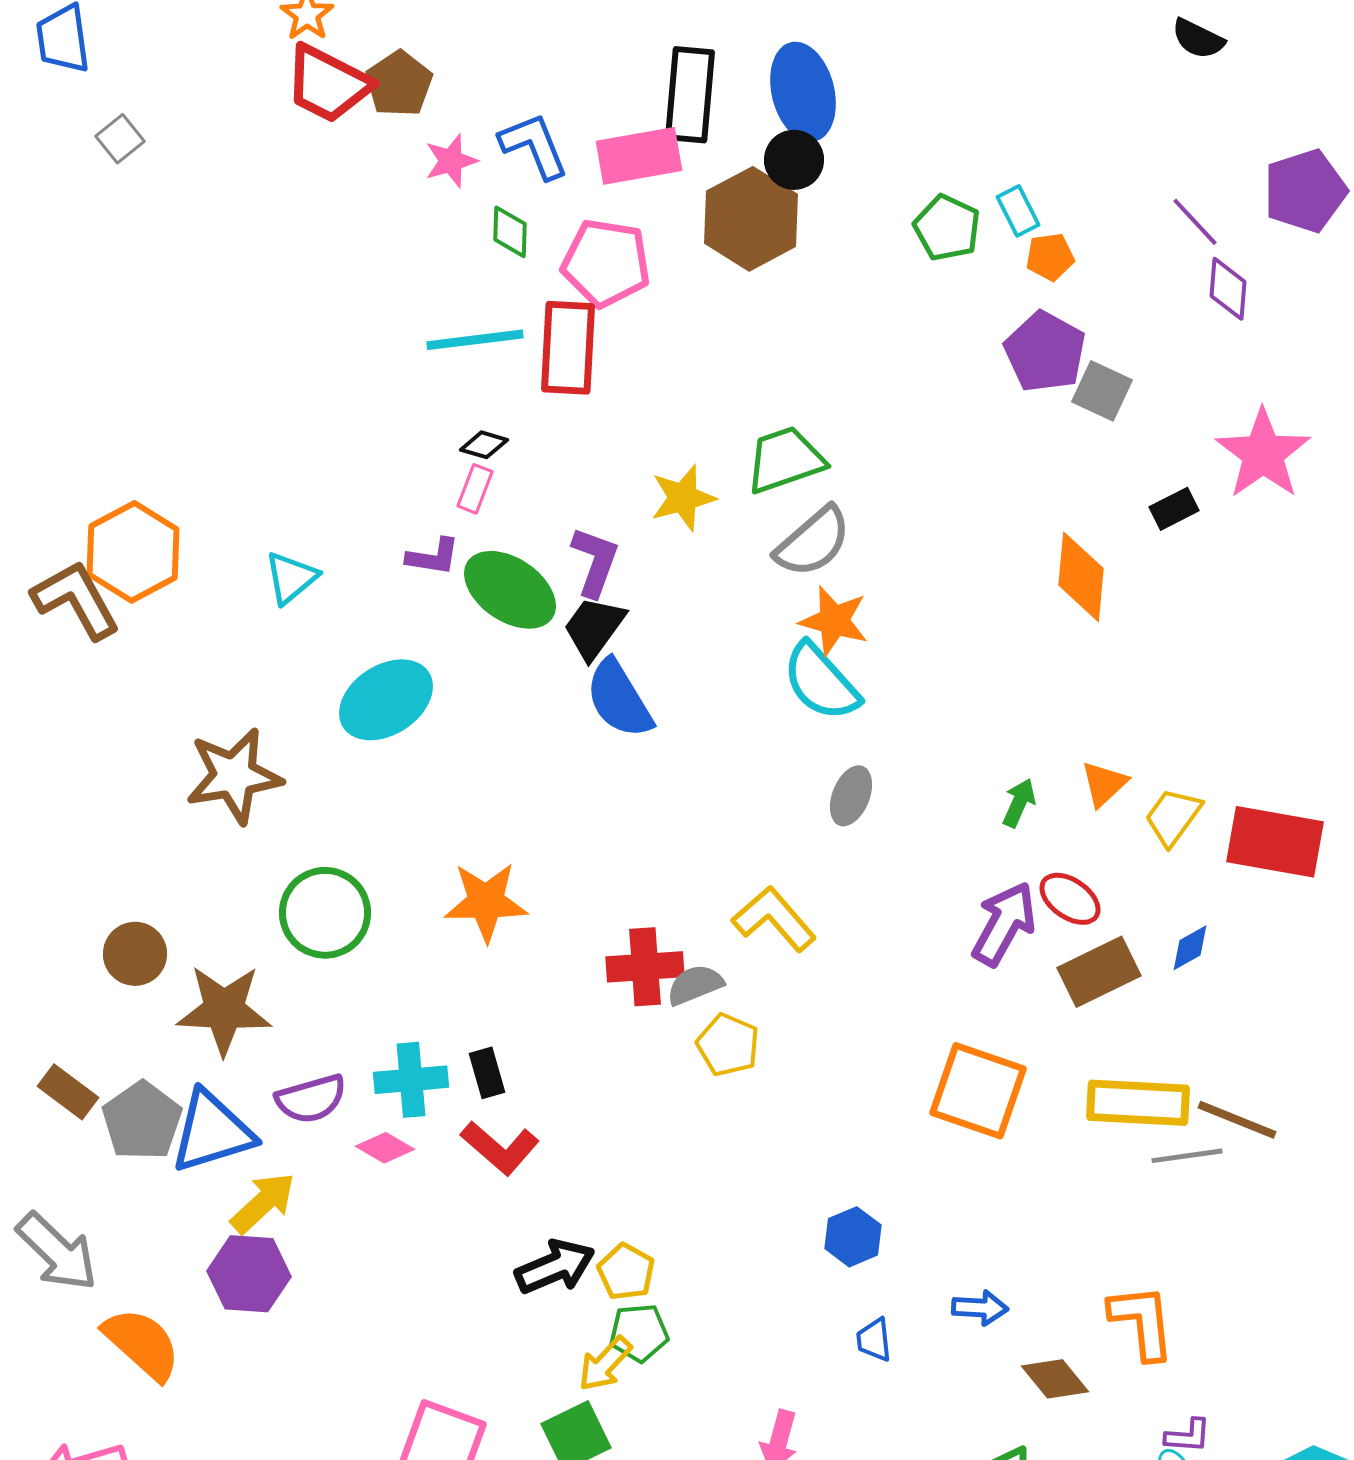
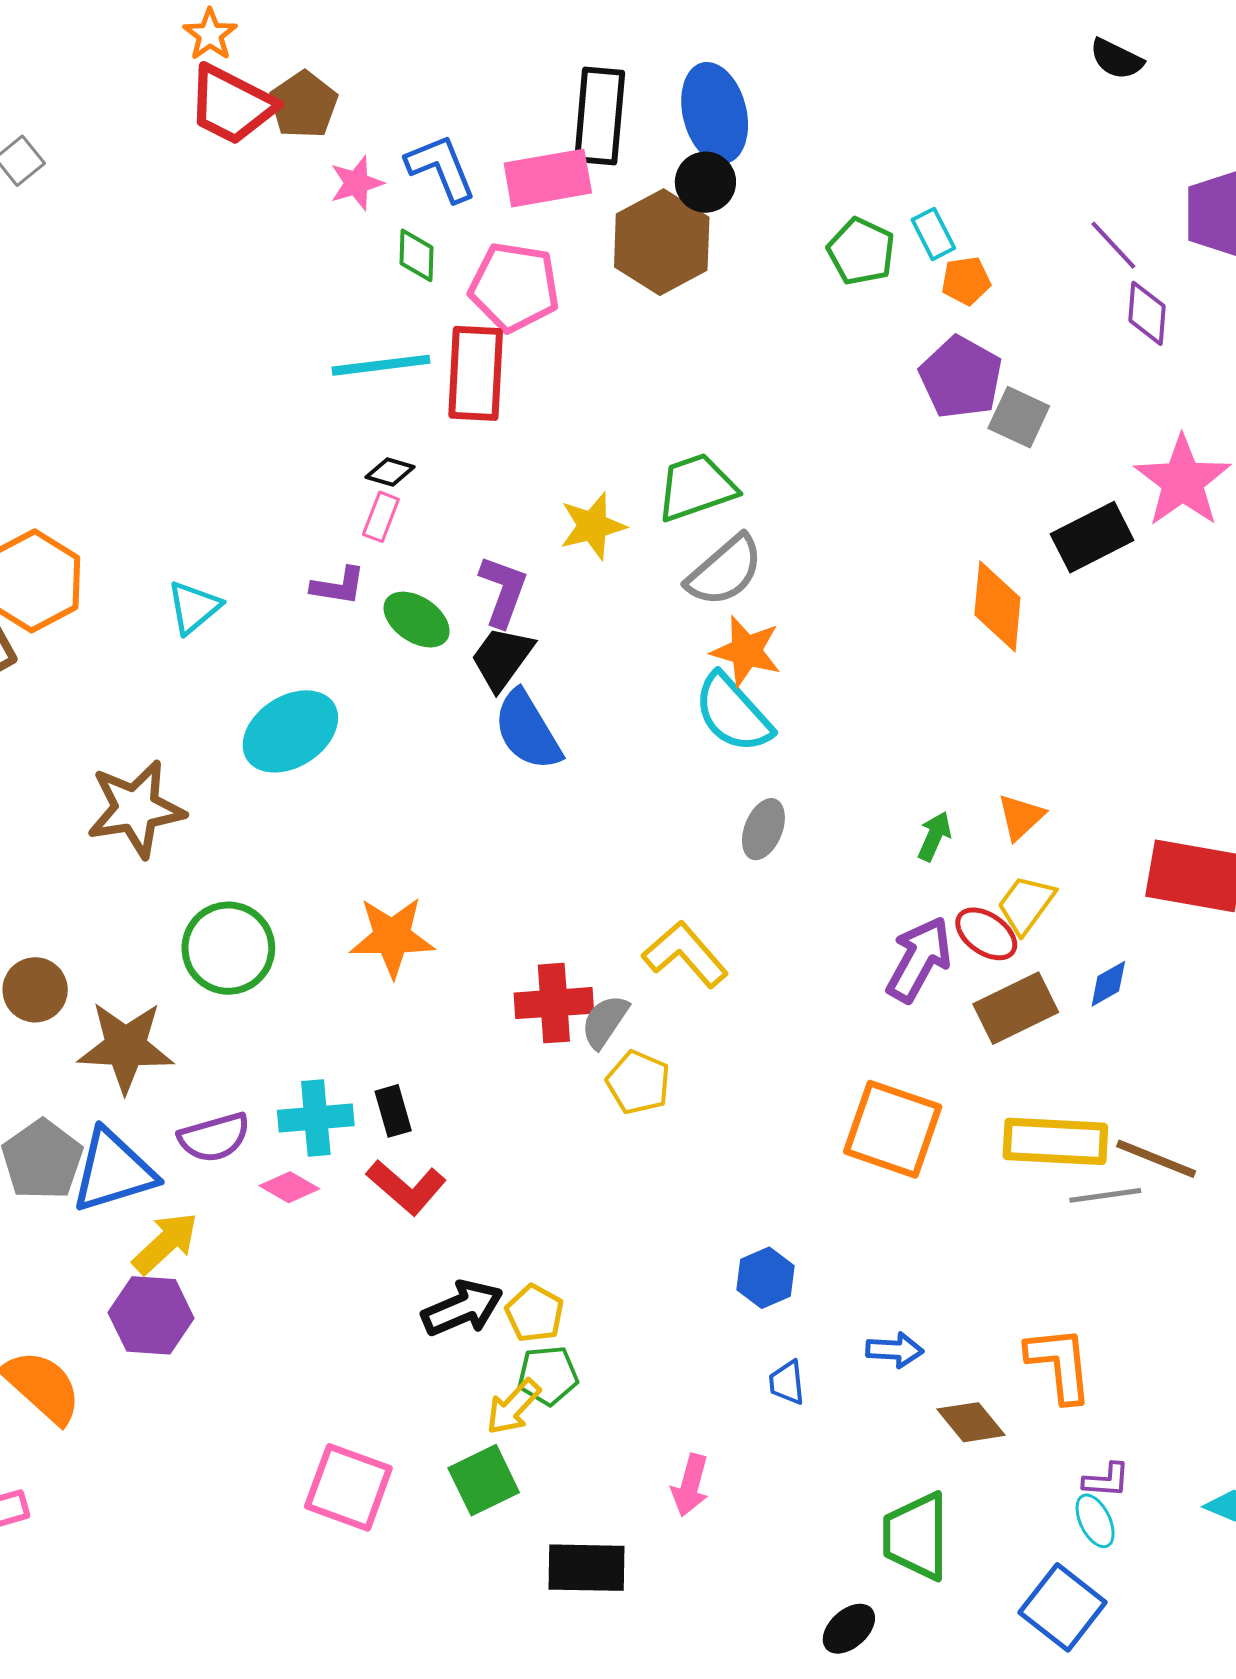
black rectangle: (1174, 509) -> (1092, 537), size x1.6
green ellipse: (510, 590) -> (417, 620), size x0.7
yellow trapezoid: (1173, 817) -> (1026, 904), moved
gray semicircle: (695, 985) -> (605, 1021), turned -34

